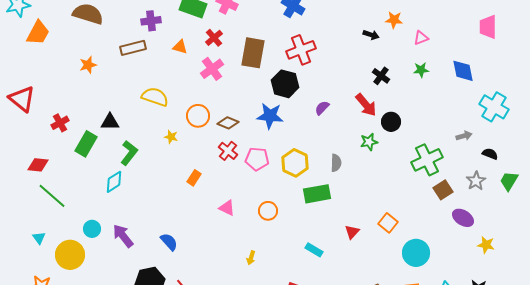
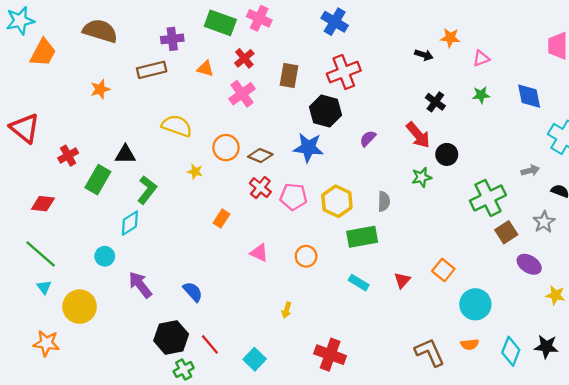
brown rectangle: (253, 53) -> (289, 76), size x0.7
green line: (52, 196) -> (41, 254), moved
cyan circle: (92, 229) -> (105, 256), moved
cyan rectangle: (314, 250) -> (359, 283), moved

